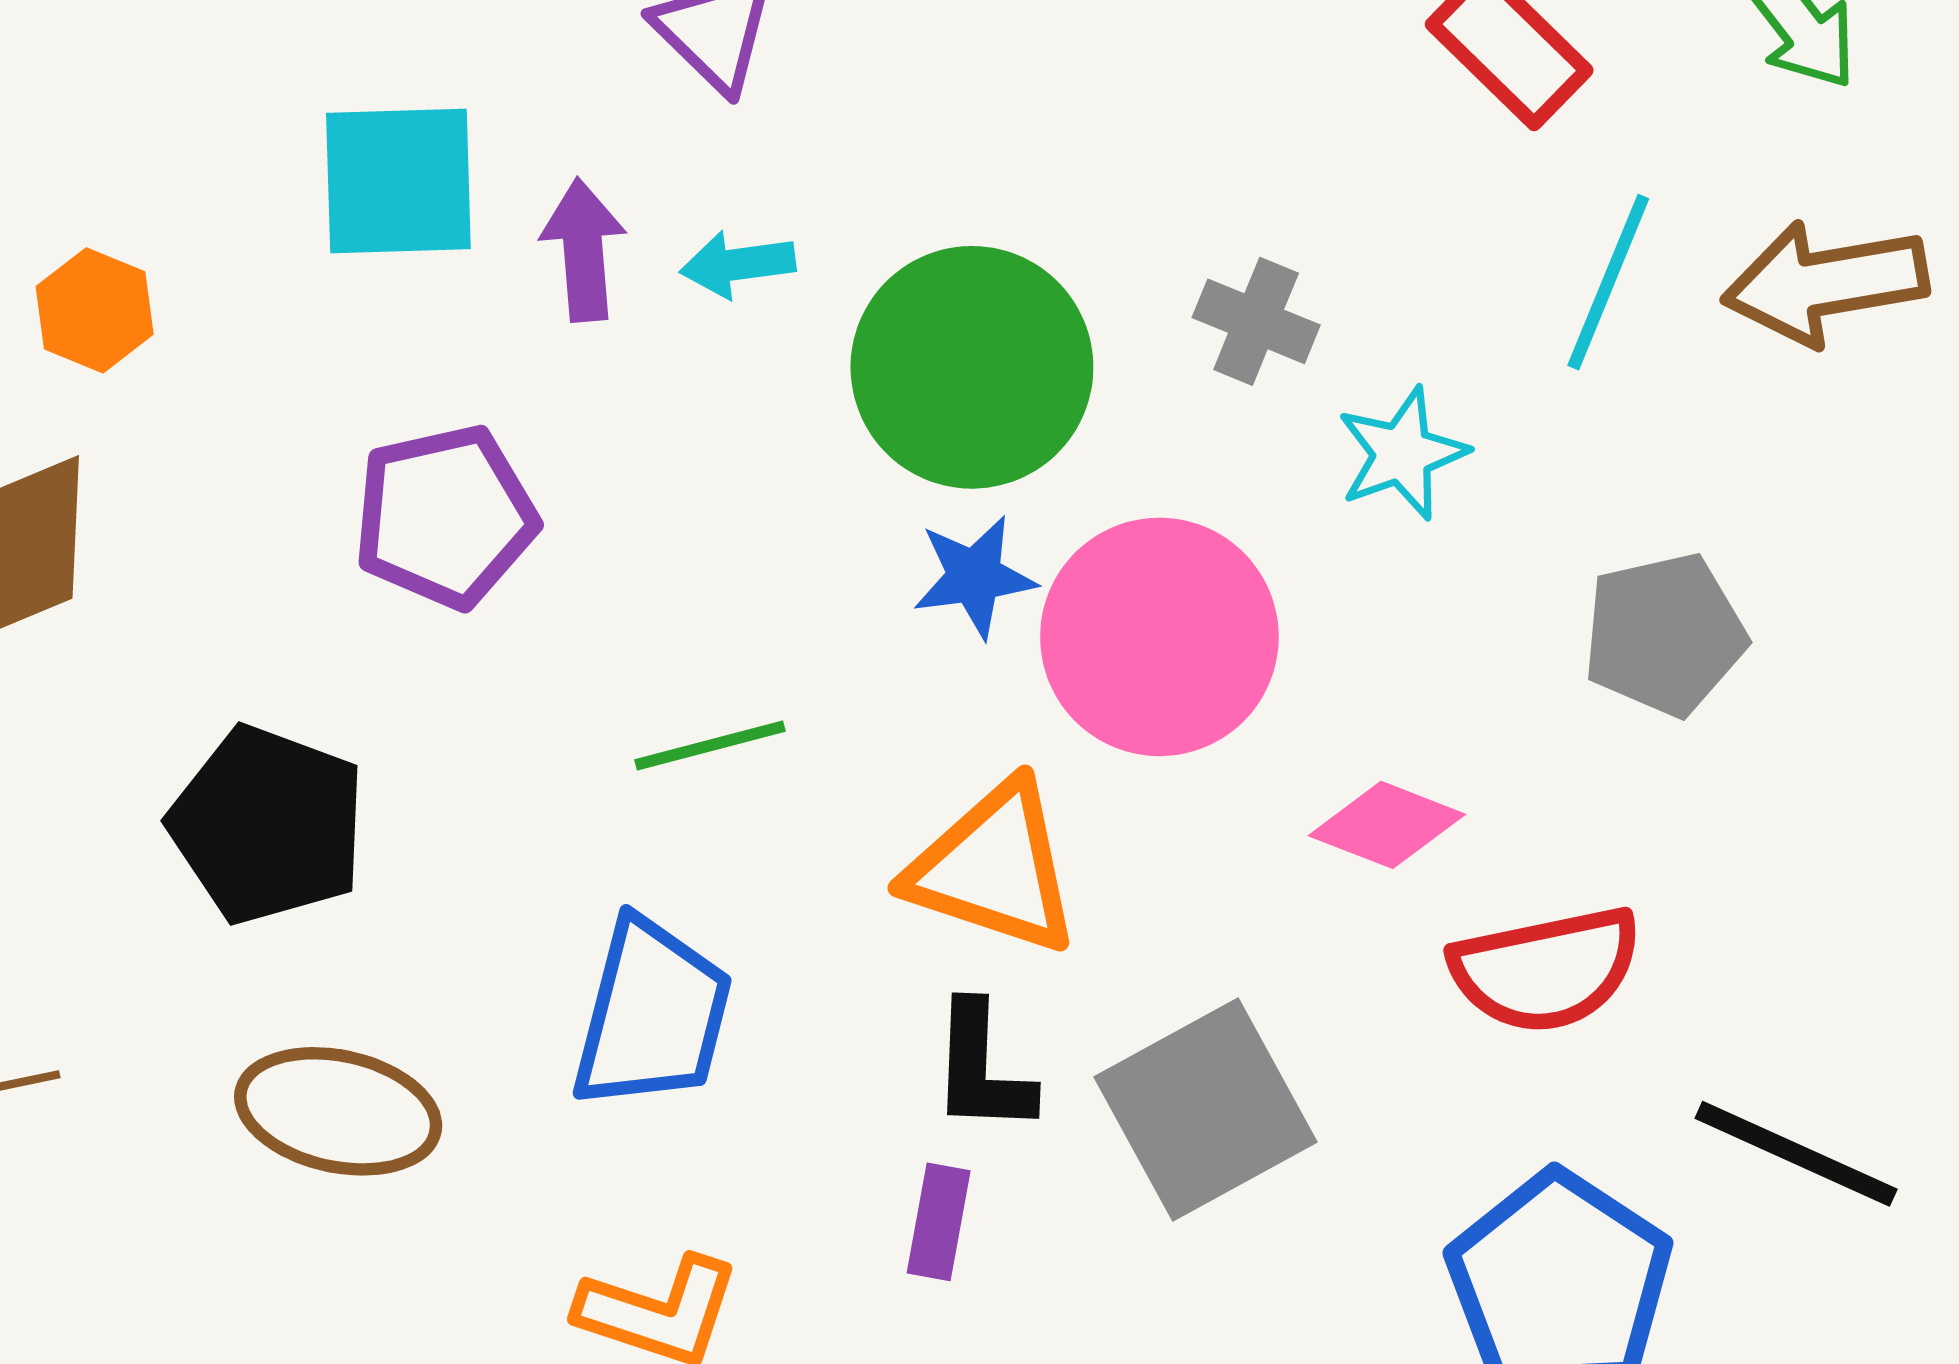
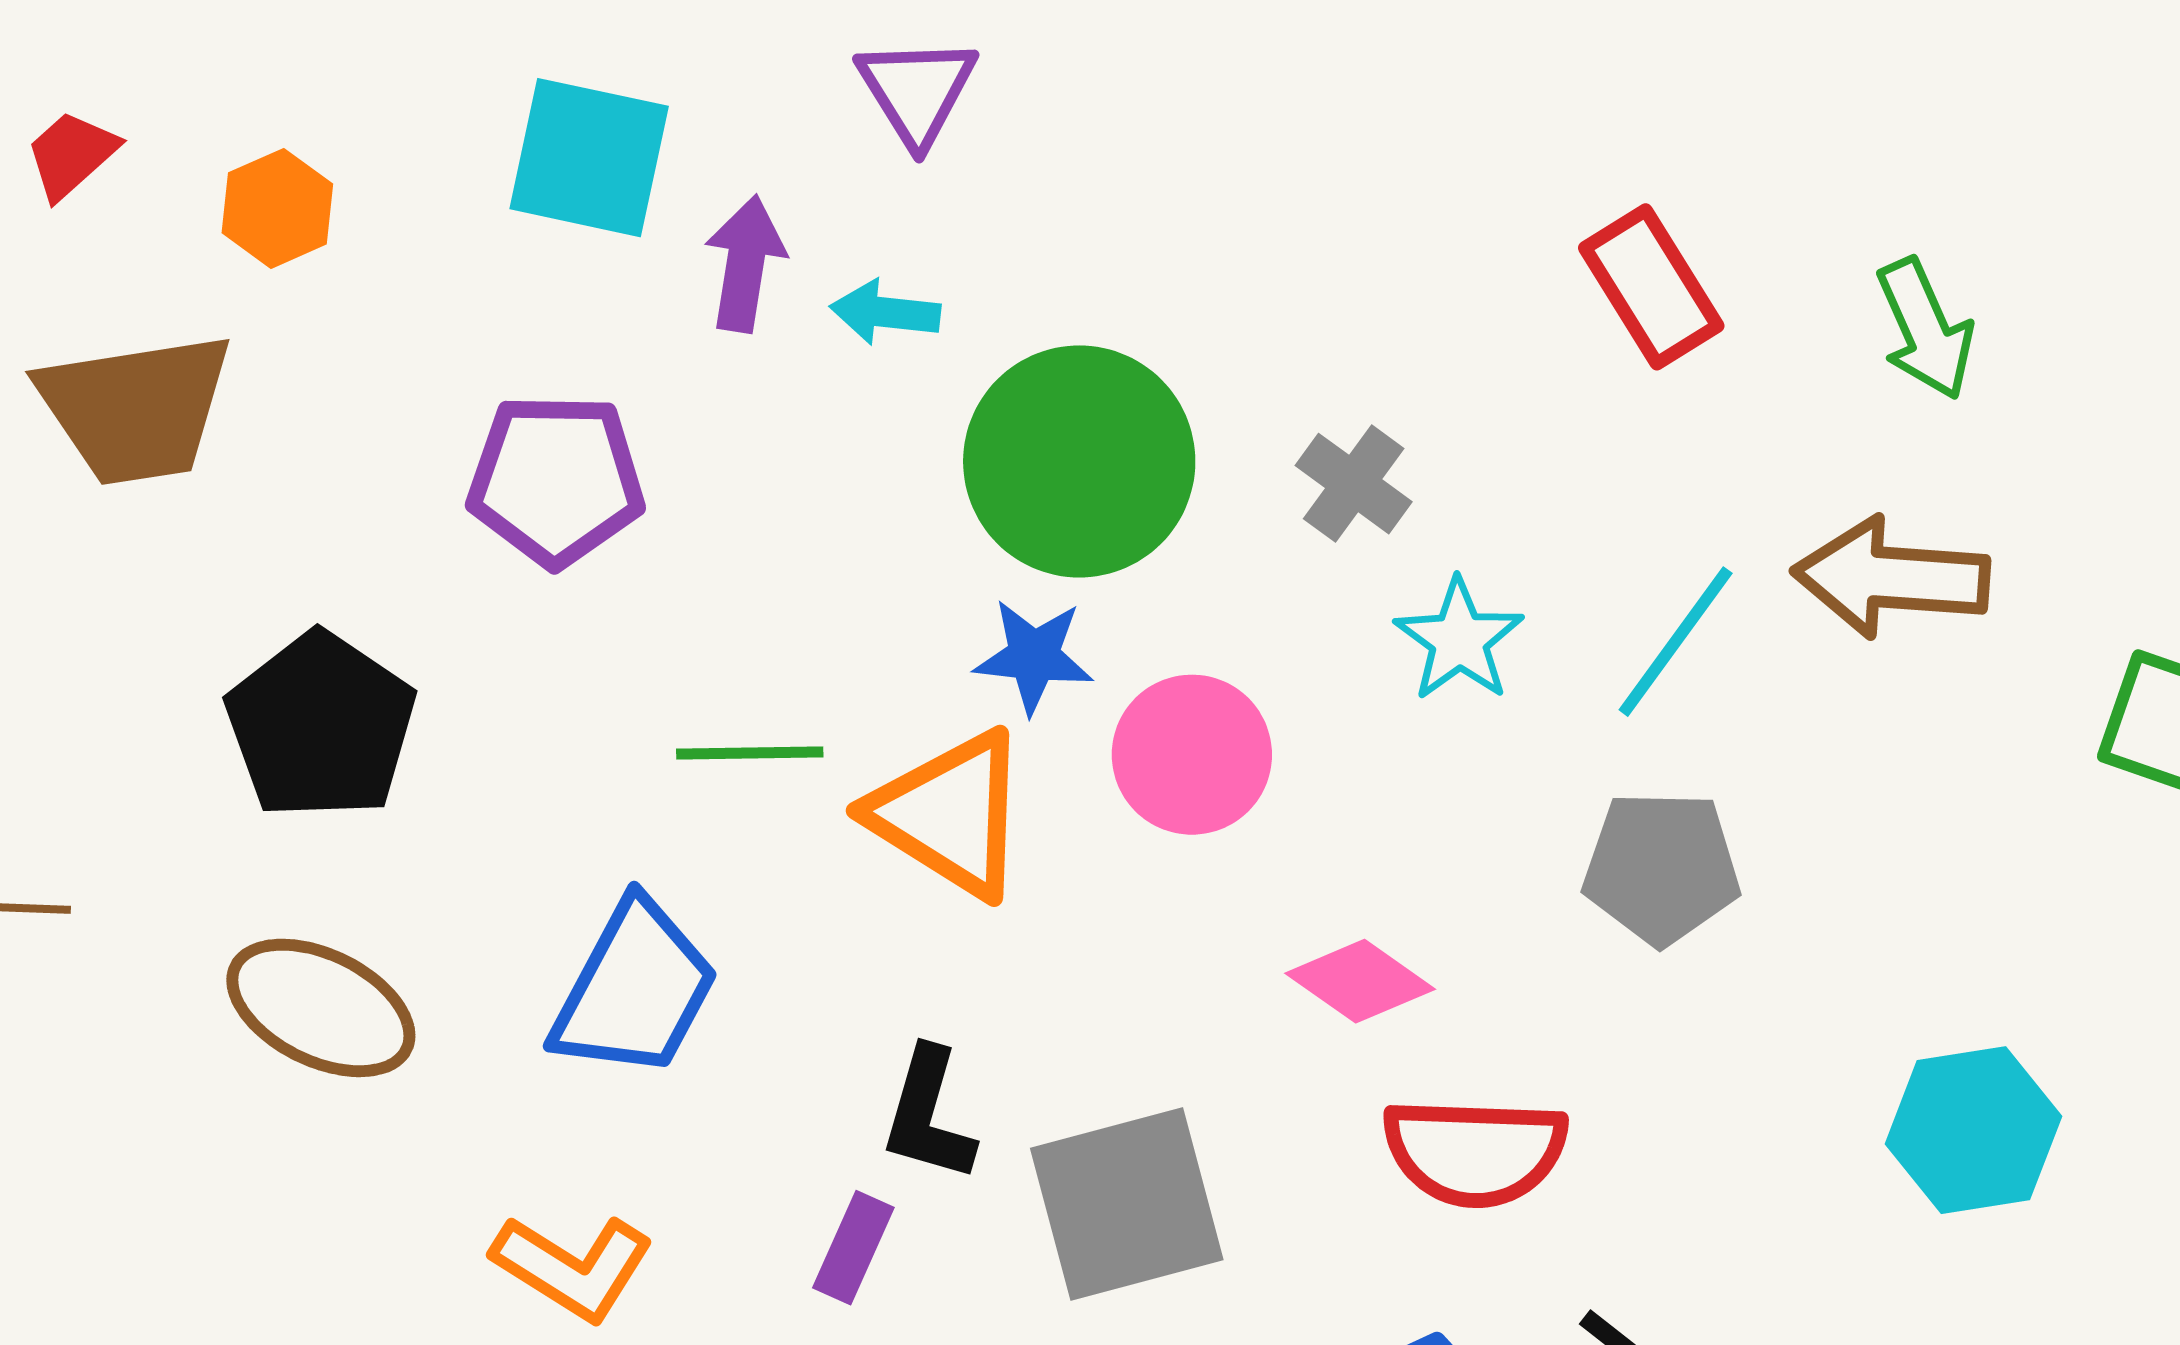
cyan line: (1608, 282) -> (1676, 642), moved
cyan star: (1402, 454) -> (1459, 640), turned -30
pink circle: (1159, 637) -> (1192, 755), size x0.7
orange triangle: (994, 868) -> (950, 814), moved

